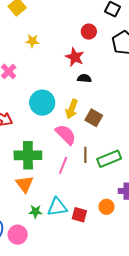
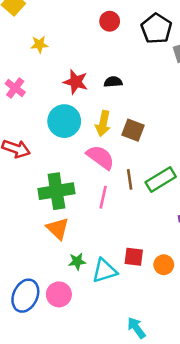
red star: (75, 57) -> (76, 82), moved
cyan triangle: (57, 207) -> (105, 271), moved
orange circle: (106, 207) -> (164, 265), moved

